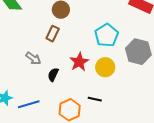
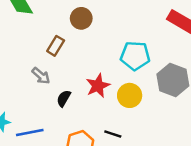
brown rectangle: (53, 34) -> (56, 46), moved
cyan pentagon: (107, 35) -> (135, 56), turned 30

